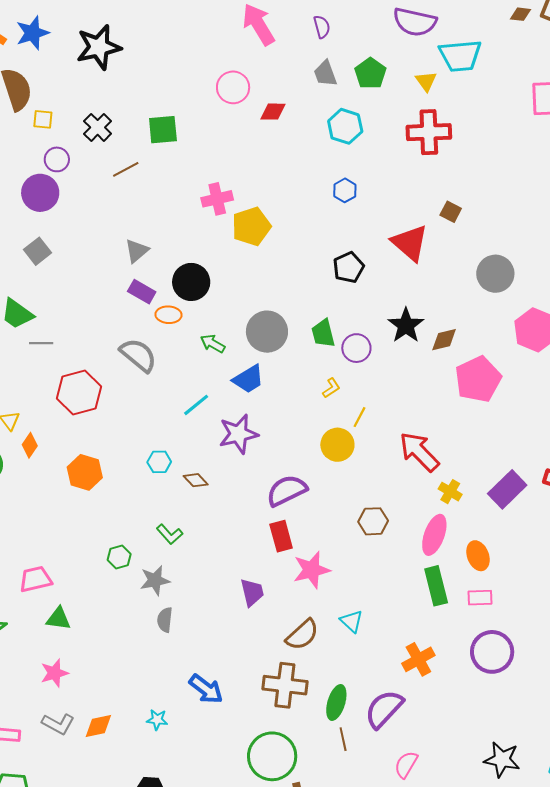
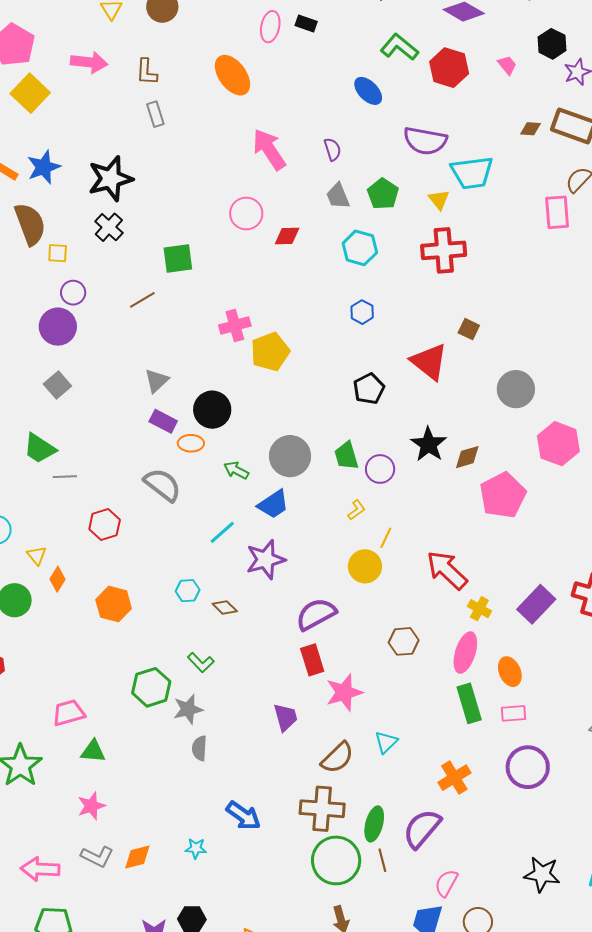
black cross: (98, 127) -> (109, 227), moved
red hexagon: (79, 392) -> (105, 525), size x0.7
green hexagon: (119, 557) -> (151, 687), size x1.6
cyan triangle: (351, 621) -> (386, 742), turned 35
green circle: (272, 756) -> (336, 860), moved

